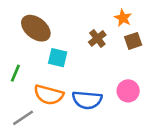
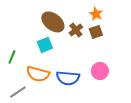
brown ellipse: (36, 28) -> (53, 22), moved
brown square: (133, 41) -> (96, 32), moved
cyan square: (58, 58) -> (45, 45), turned -35

